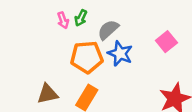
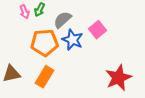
pink square: (166, 42) -> (97, 30), moved

